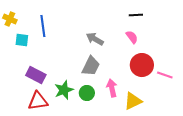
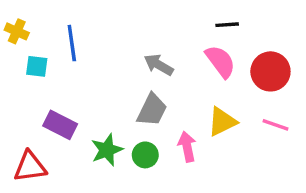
pink semicircle: (132, 37) -> (220, 61), size x1.5
red circle: (142, 65) -> (270, 71), moved
red triangle: (38, 101) -> (30, 167), moved
yellow triangle: (133, 101) -> (222, 122), moved

